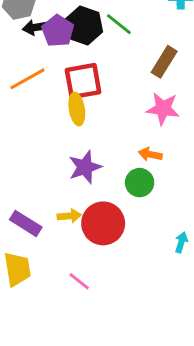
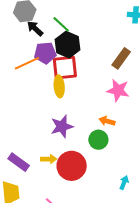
green line: (119, 24) -> (61, 24), moved
black hexagon: (84, 25) -> (68, 45), moved
black arrow: (36, 27) -> (35, 29), turned 48
purple pentagon: (58, 31) -> (45, 53), moved, turned 30

